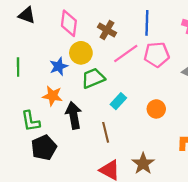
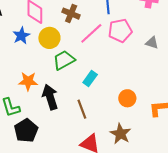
blue star: (59, 66) -> (21, 36), moved
orange circle: (156, 109) -> (127, 98), moved

